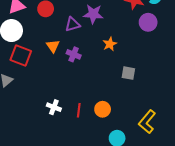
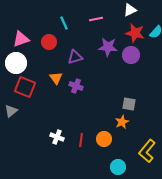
purple star: (93, 14) -> (108, 47), moved
purple circle: (148, 22) -> (131, 55), moved
orange star: (110, 44) -> (122, 122), moved

